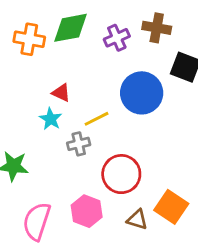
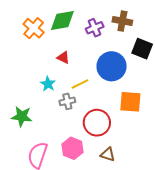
orange cross: (29, 39) -> (34, 28), turned 30
red triangle: (61, 93) -> (63, 57), moved
orange square: (171, 207) -> (130, 102), moved, turned -30

